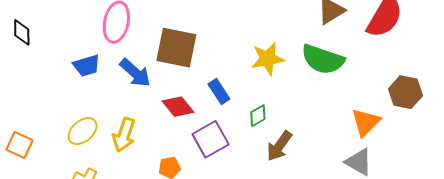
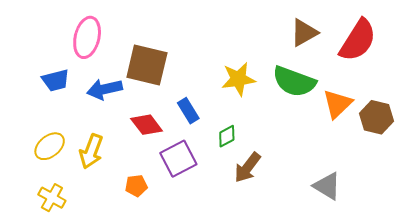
blue arrow: (135, 73) -> (105, 89), turned 124
orange triangle: (366, 122) -> (338, 104), moved

